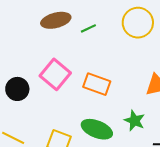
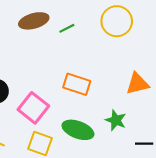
pink square: (55, 74) -> (33, 108), moved

